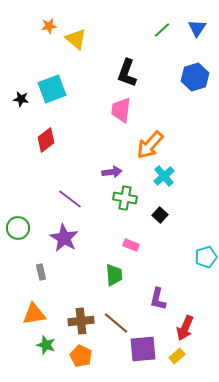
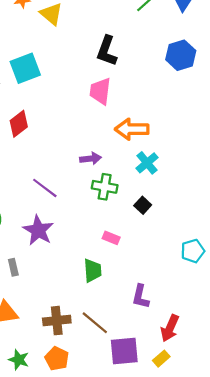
orange arrow: (150, 145) -> (132, 129), turned 48
green star: (46, 345) -> (19, 360), moved

